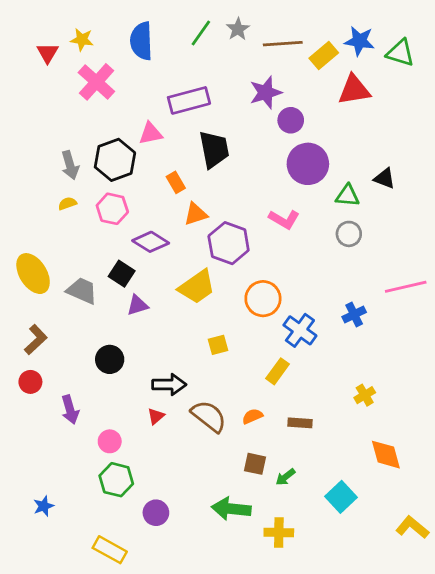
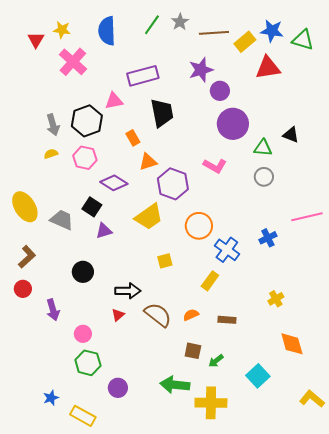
blue star: (44, 506) -> (51, 398), moved
yellow cross: (279, 533) -> (211, 403), size x1.4

